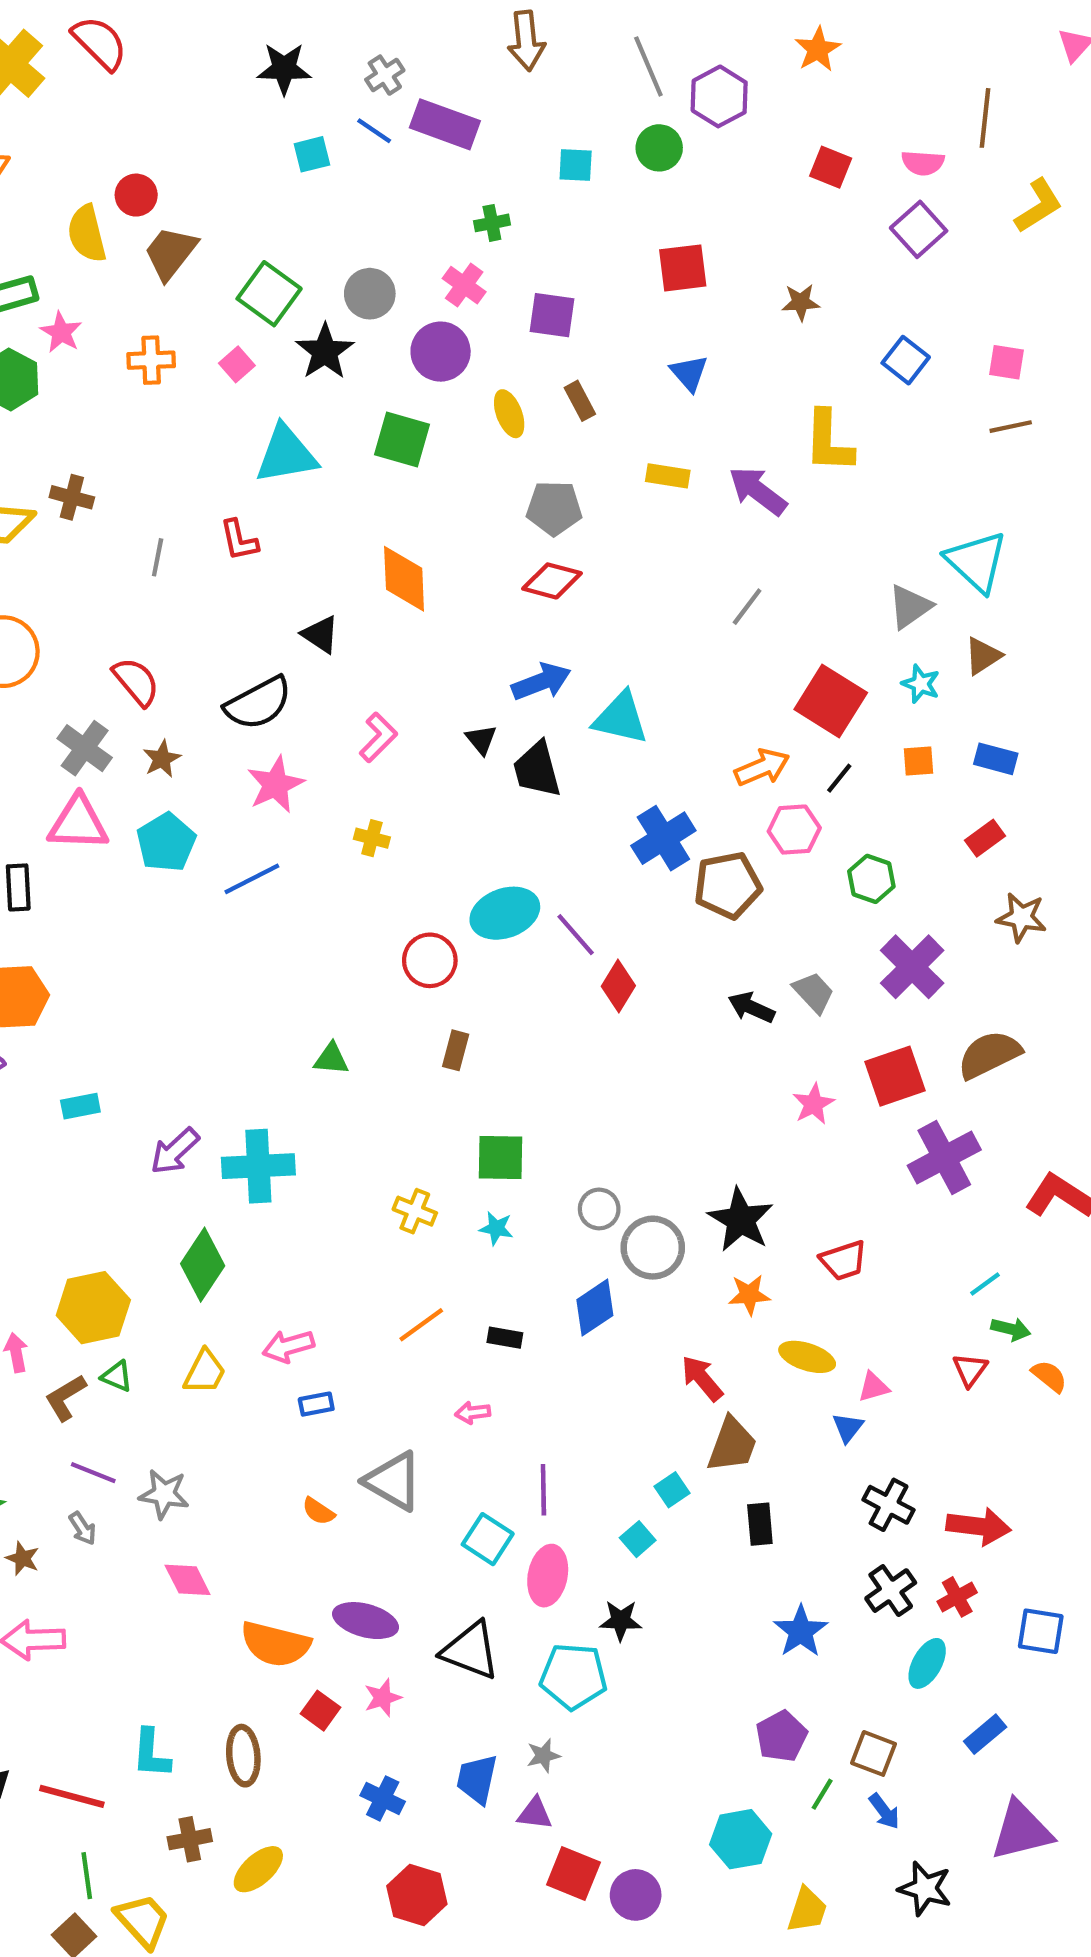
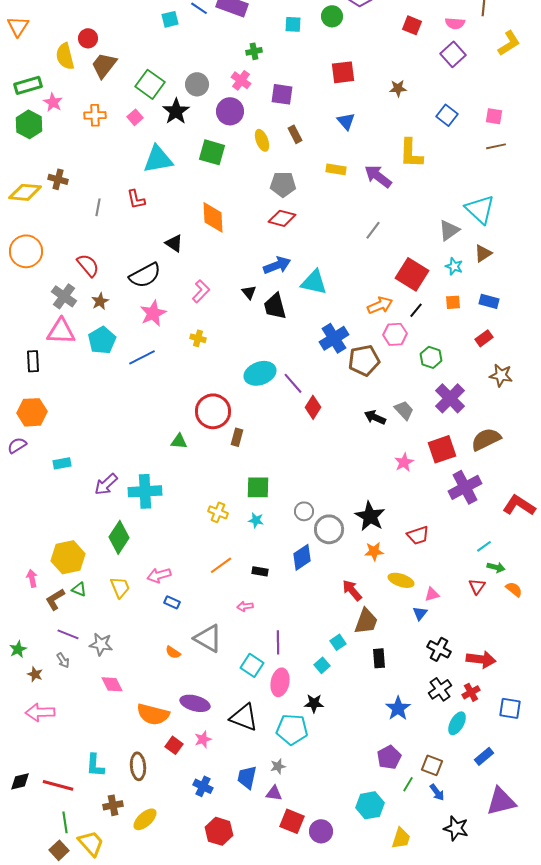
red circle: (430, 960) -> (213, 411), moved, size x1.4
yellow trapezoid: (205, 1372) -> (120, 587), turned -50
blue rectangle: (316, 1404) -> (172, 602), turned 35

